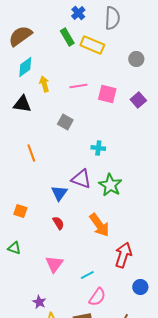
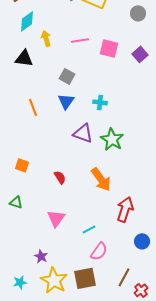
blue triangle: (59, 193) -> (66, 101), moved

